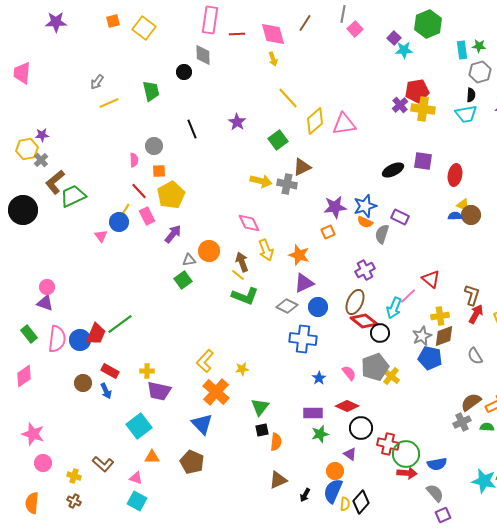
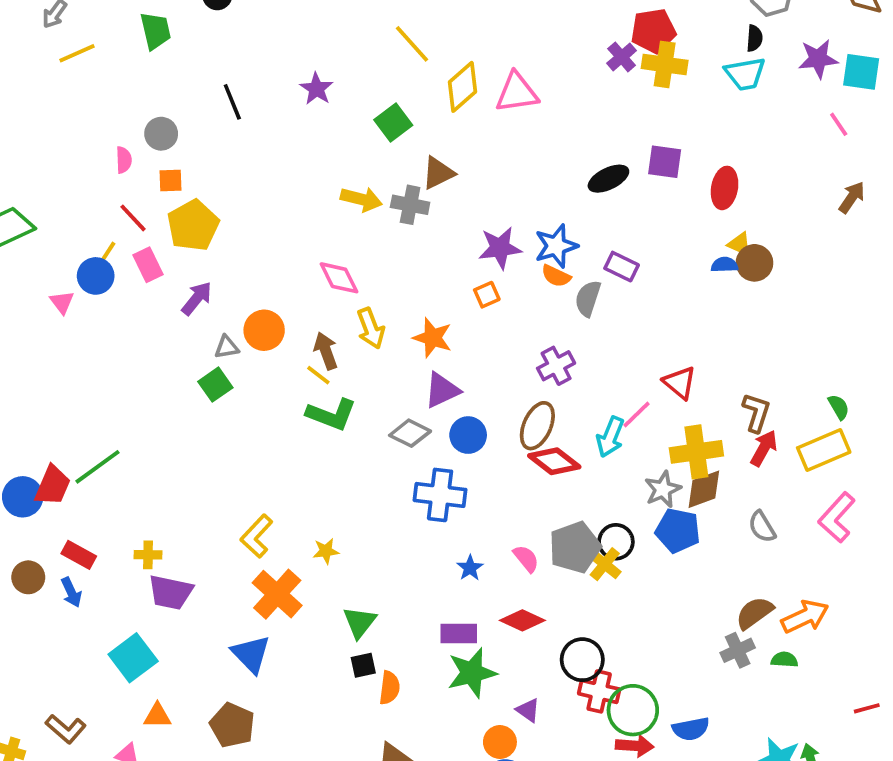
yellow cross: (440, 316) -> (696, 452), size x1.5
black circle: (380, 333) -> (616, 542), moved
black circle: (361, 428) -> (582, 660), moved
green star: (320, 434) -> (472, 673), size x1.5

